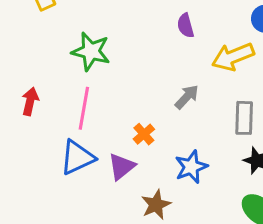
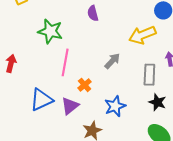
purple semicircle: (186, 26) -> (93, 13), moved
pink line: (84, 108) -> (65, 62), moved

